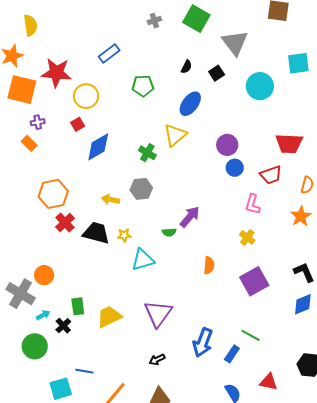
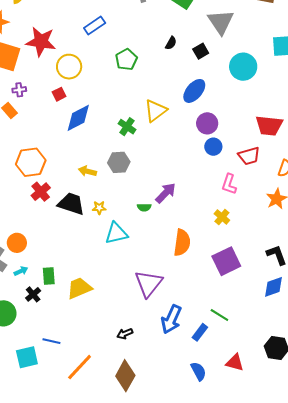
green pentagon: (143, 86) -> (126, 60), turned -30
blue ellipse: (190, 104) -> (194, 91), moved
orange semicircle: (209, 265) -> (182, 243), size x1.5
purple triangle: (158, 313) -> (149, 283), moved
cyan arrow: (43, 315) -> (21, 271), moved

